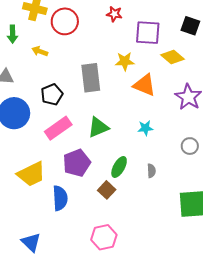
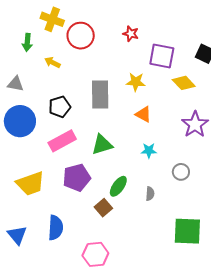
orange triangle: (144, 85) -> (143, 114), moved, size x0.7
gray circle: (190, 146) -> (181, 172), moved
blue semicircle: (60, 198) -> (56, 228), moved
blue triangle: (31, 242) -> (17, 235), moved

